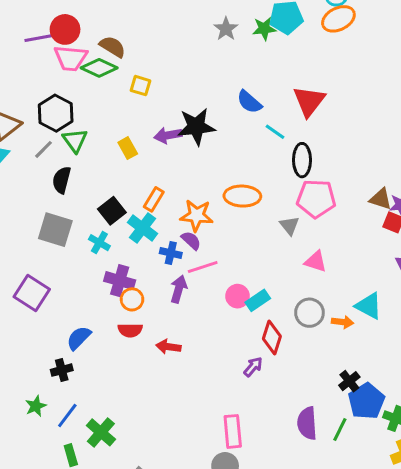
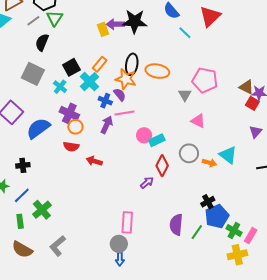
yellow rectangle: (128, 148) -> (103, 29), moved
black ellipse: (302, 160) -> (132, 64), moved
blue semicircle: (79, 338) -> (38, 128), moved, size x1.4

